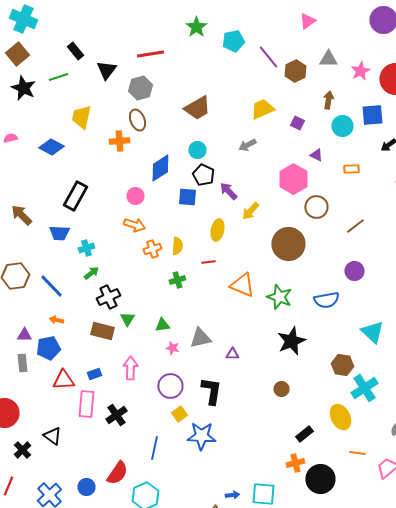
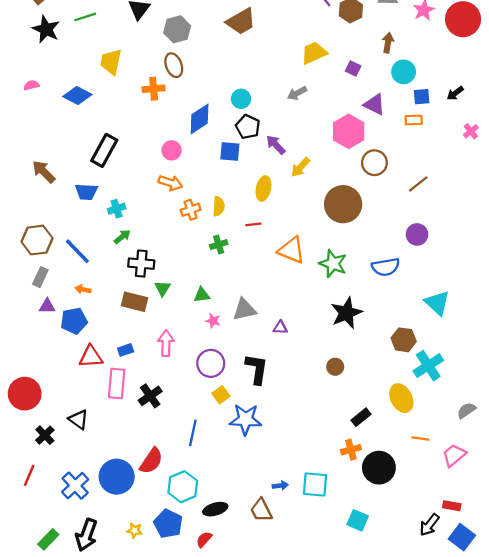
brown trapezoid: (197, 108) -> (241, 21), moved
blue square: (372, 115) -> (422, 97), moved, size x0.7
purple triangle: (316, 155) -> (374, 104), size x1.5
black cross: (108, 297) -> (141, 264), turned 30
gray rectangle: (22, 363) -> (40, 277), moved, turned 30
blue circle: (86, 487) -> (117, 477), size x1.8

